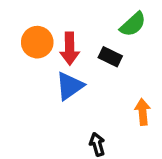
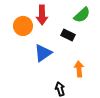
red arrow: (70, 49) -> (42, 15), moved
orange arrow: (143, 112) -> (79, 69), moved

